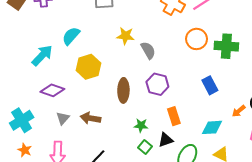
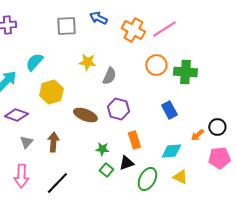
gray semicircle: (148, 50) -> (109, 76), turned 54
brown ellipse: (123, 90) -> (85, 115), turned -70
brown arrow: (91, 118) -> (53, 142), turned 84

